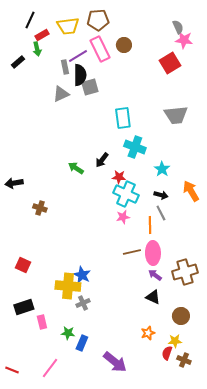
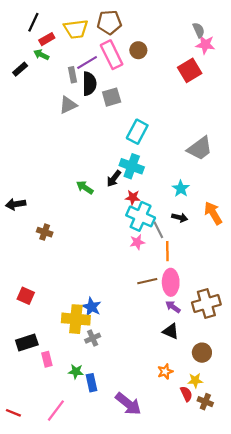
green arrow: (37, 49) -> (41, 55), turned 128
gray square: (90, 87) -> (112, 97), moved
gray trapezoid: (176, 115) -> (200, 148), moved, turned -30
cyan rectangle: (123, 118) -> (137, 132), turned 35
cyan cross: (135, 147) -> (132, 166), moved
gray line: (161, 213) -> (158, 230), moved
blue rectangle: (82, 343) -> (91, 383), turned -35
red semicircle: (167, 353) -> (186, 394), turned 136

